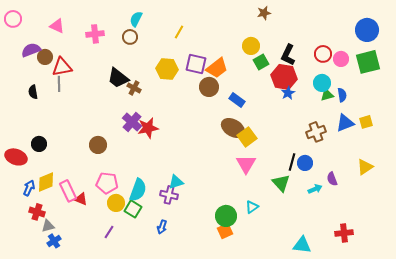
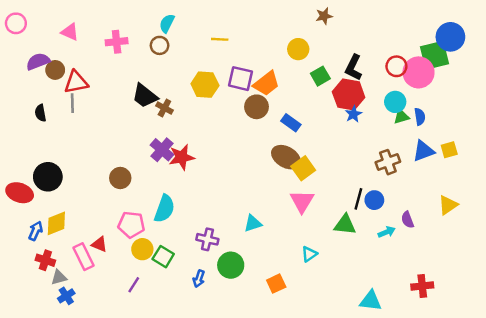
yellow line: (179, 32) -> (220, 39), turned 64
yellow circle: (251, 46) -> (298, 49), moved
pink circle: (341, 59) -> (419, 72), size x1.6
green square: (368, 62) -> (434, 55), moved
black circle: (39, 144) -> (48, 177), size x1.5
cyan triangle: (176, 182) -> (253, 223), moved
green triangle: (281, 183) -> (345, 225), turned -42
cyan semicircle: (138, 190) -> (164, 209), moved
pink rectangle: (68, 191) -> (83, 257), moved
green circle: (226, 216) -> (231, 265), moved

